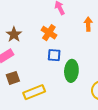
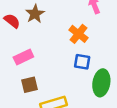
brown star: (14, 34) -> (35, 14), moved

